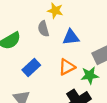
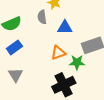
blue rectangle: (31, 68) -> (14, 47), moved

